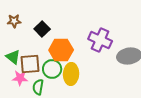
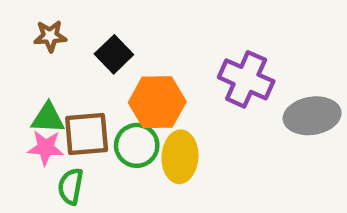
green triangle: (13, 57) -> (48, 118), turned -35
pink star: (20, 78) -> (46, 148), moved
green semicircle: (38, 87) -> (71, 186), moved

